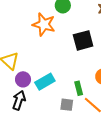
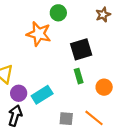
green rectangle: (79, 88) -> (79, 76), moved

